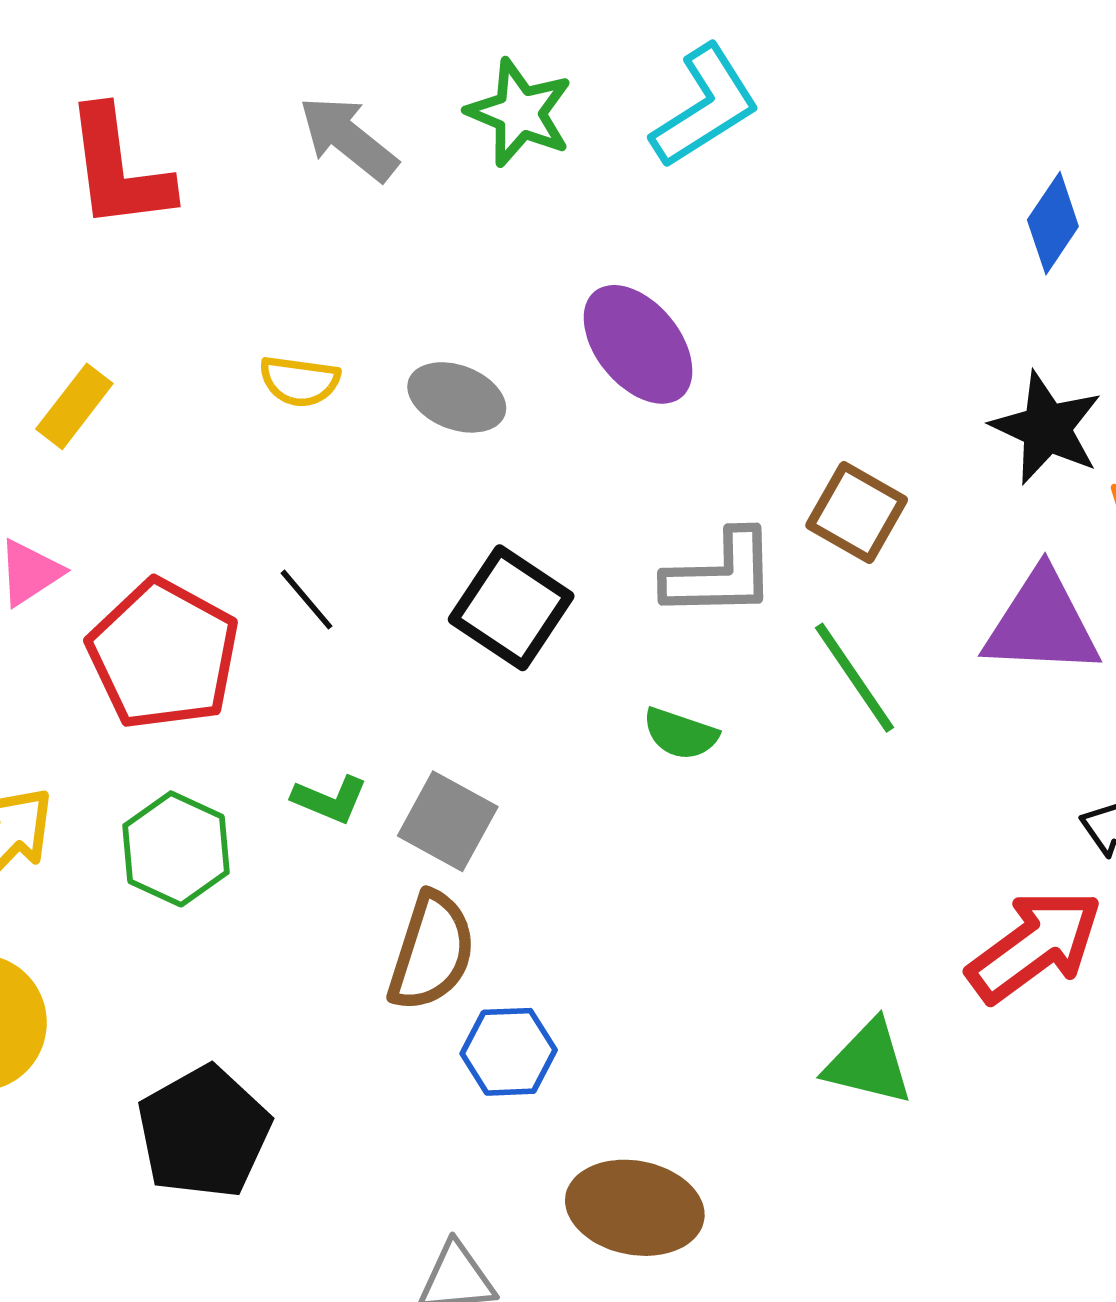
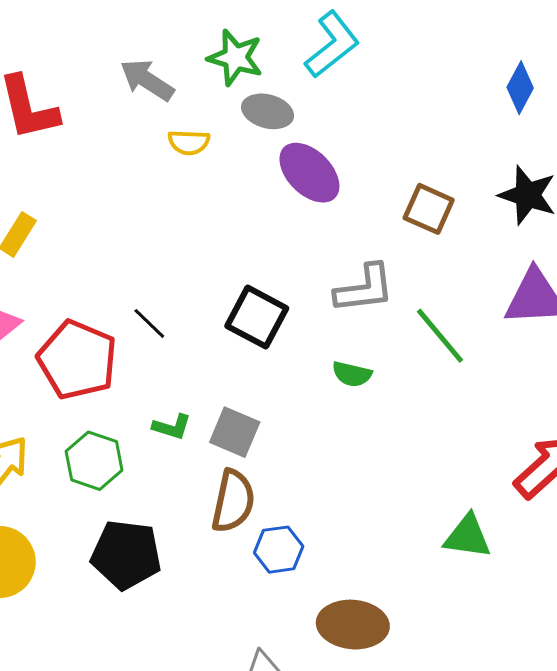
yellow semicircle: (300, 381) -> (189, 142), moved
gray ellipse: (457, 397) -> (268, 111), moved
brown square: (857, 513) -> (429, 209), moved
black pentagon: (204, 1132) -> (126, 555), moved, turned -30

